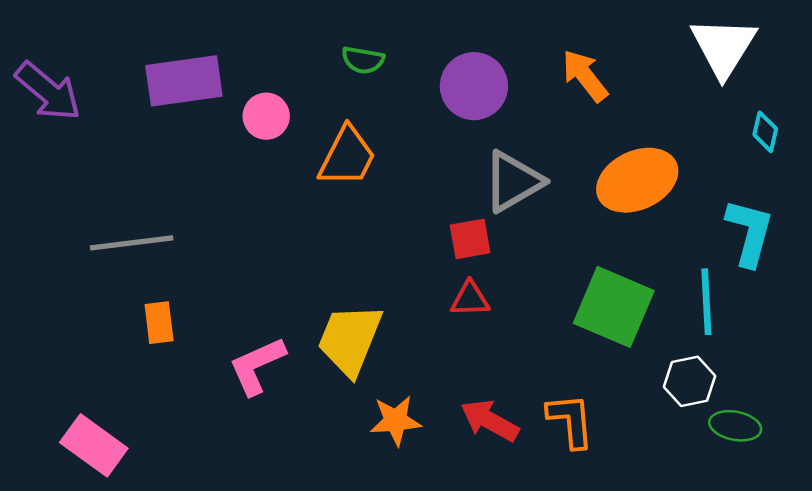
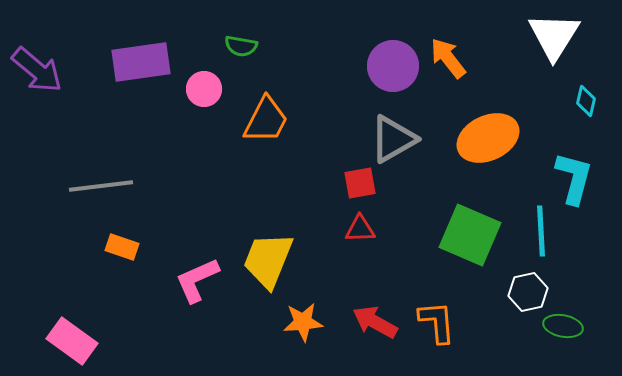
green semicircle: (363, 60) -> (241, 46), moved
purple circle: (474, 86) -> (393, 66), moved
orange rectangle: (159, 323) -> (122, 247), turned -64

